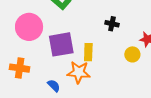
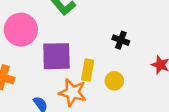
yellow circle: (132, 54) -> (114, 81), moved

